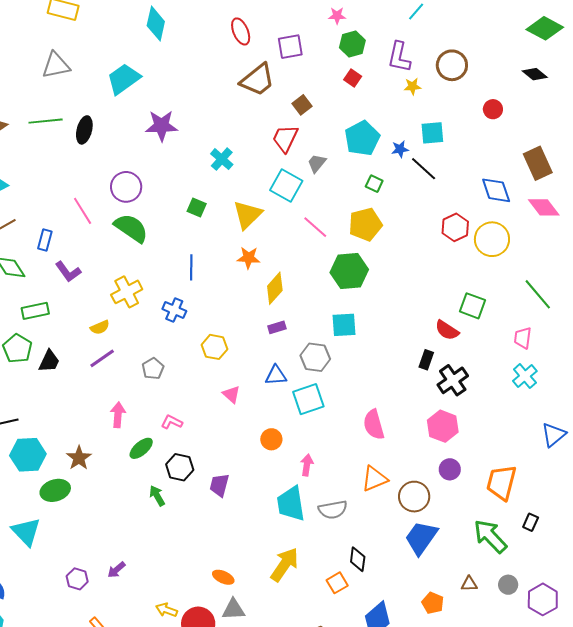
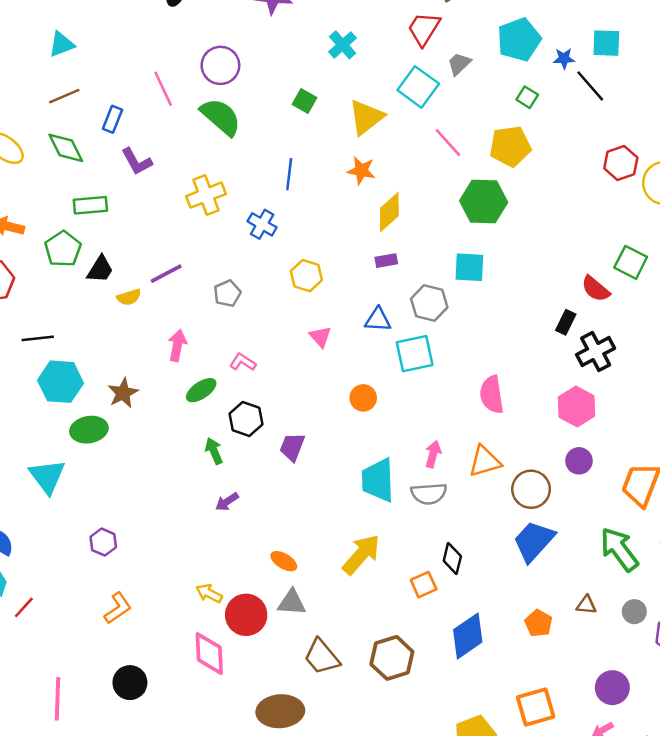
yellow semicircle: (100, 327) -> (129, 297), moved
pink arrow: (307, 465) -> (433, 454), moved
purple arrow: (116, 570) -> (227, 502), moved

